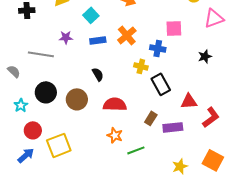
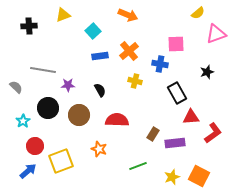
purple star: (66, 37) -> (68, 85), moved
yellow cross: (141, 66) -> (135, 81), moved
black rectangle: (161, 84) -> (177, 93), moved
orange star: (115, 135) -> (99, 149), moved
orange square: (213, 160) -> (199, 176), moved
yellow star: (180, 166) -> (172, 177), moved

